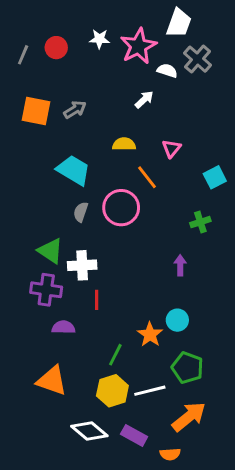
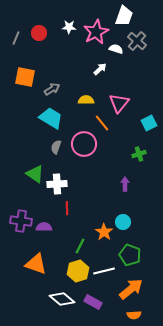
gray arrow: (75, 110) -> (52, 89), moved
pink triangle: (172, 148) -> (119, 103), size x1.5
purple cross: (46, 290) -> (21, 221), moved
orange semicircle: (170, 454) -> (134, 315), moved

